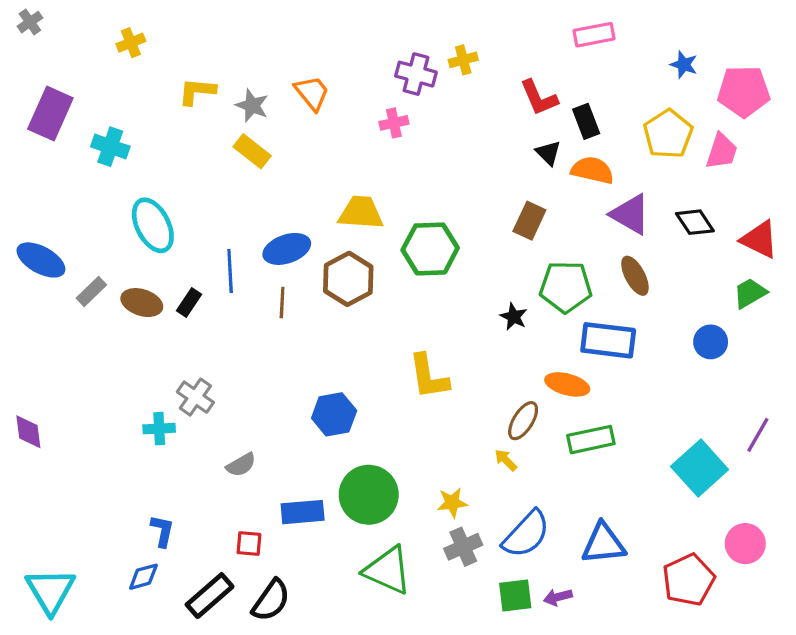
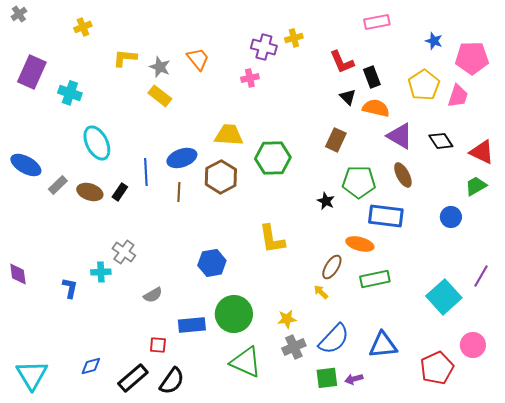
blue L-shape: (162, 531) -> (70, 288), moved

